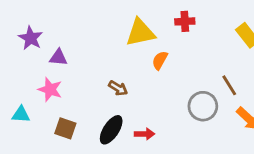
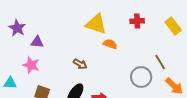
red cross: (185, 21) -> (137, 21), moved
yellow triangle: (140, 33) -> (96, 24), turned 30
orange semicircle: (160, 60) -> (110, 44), turned 80

